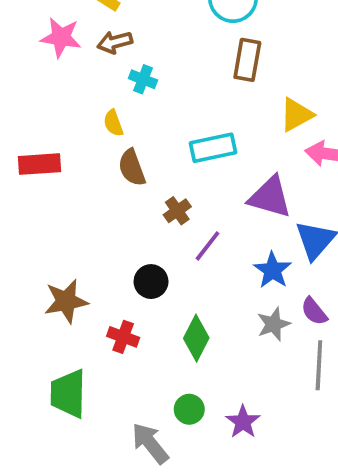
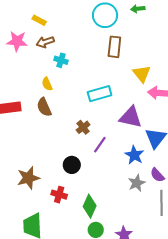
yellow triangle: (296, 115) -> (142, 74), turned -36
brown semicircle: (132, 168) -> (44, 107), moved
green diamond: (196, 338) -> (90, 206), moved

